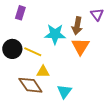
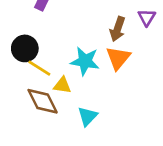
cyan star: (55, 34) -> (85, 61), moved
yellow line: (33, 52) -> (39, 68), moved

